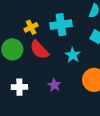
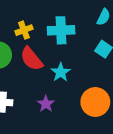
cyan star: (73, 55) -> (61, 72), moved

